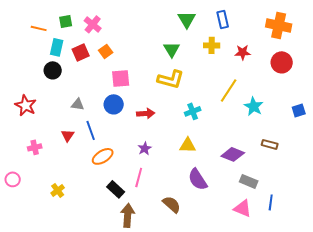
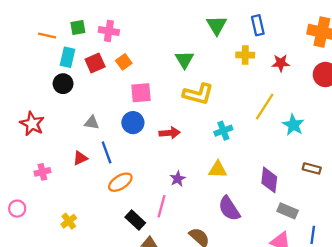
pink cross: (93, 24) -> (109, 31), turned -30
green triangle: (172, 49) -> (184, 60), moved
red triangle: (68, 135) -> (80, 158), turned 32
purple star: (145, 148) -> (178, 179), moved
purple diamond: (233, 154) -> (269, 180), turned 75

